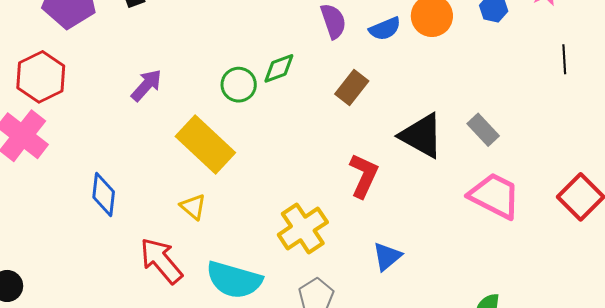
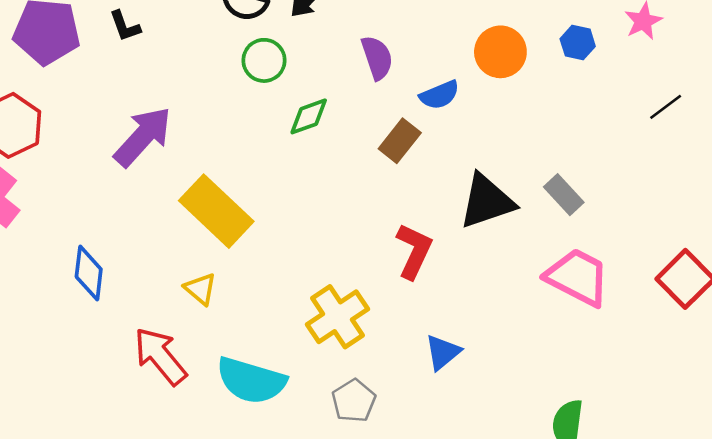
blue semicircle: (385, 29) -> (440, 95), moved
black line: (564, 59) -> (666, 107), turned 56
purple arrow: (146, 85) -> (143, 137), size x1.5
green circle: (239, 85) -> (264, 60), moved
black triangle: (422, 136) -> (487, 201), turned -48

